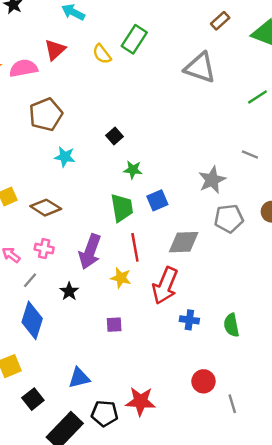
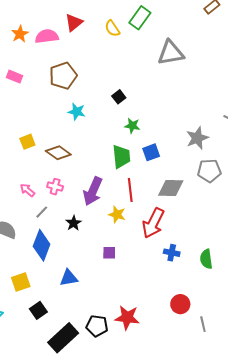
gray triangle: (200, 68) -> (171, 53), moved, turned -32
blue triangle: (79, 378) -> (69, 278), moved

